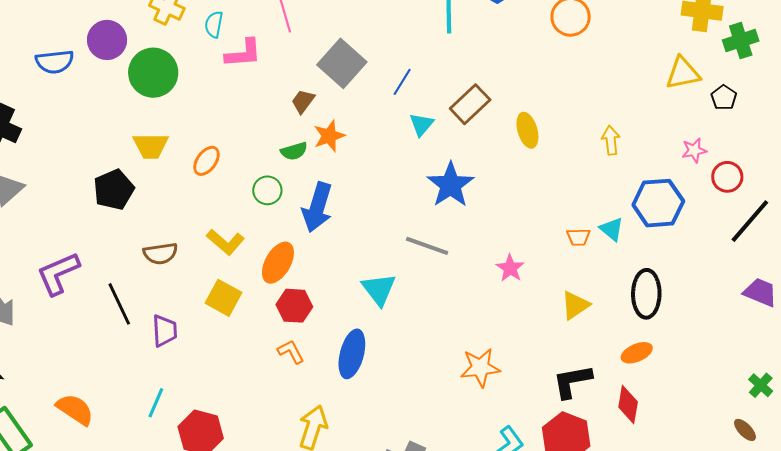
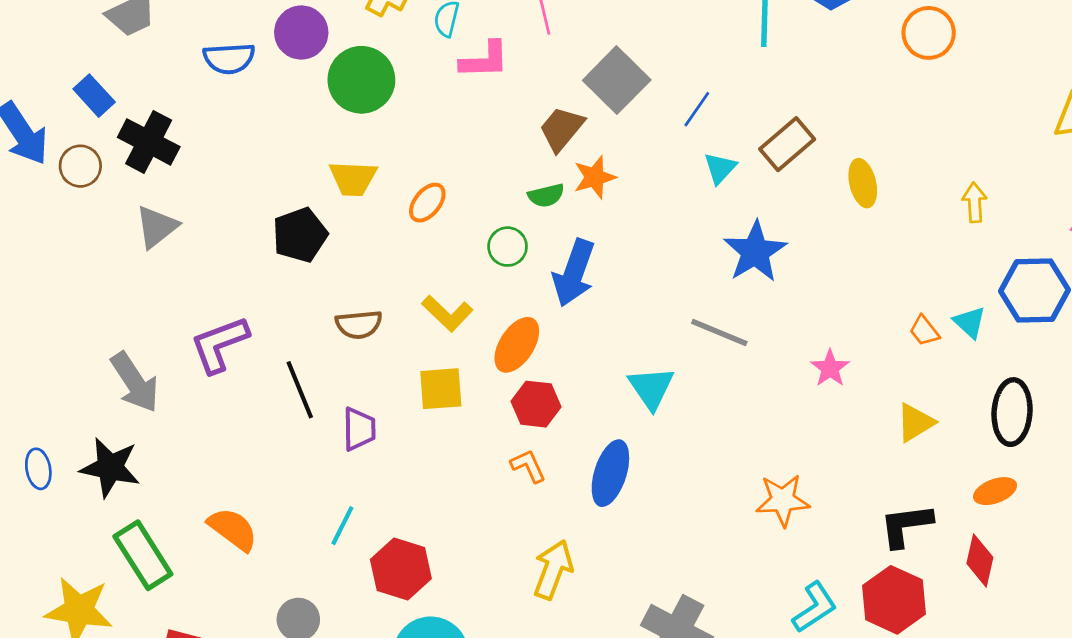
brown trapezoid: (303, 101) -> (562, 129), size x1.4
orange trapezoid: (578, 237) -> (924, 331), turned 50
yellow square: (223, 298) -> (441, 389), turned -36

